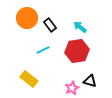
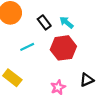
black rectangle: (50, 25) -> (44, 22), moved
black triangle: (90, 81) -> (87, 80), moved, turned -40

